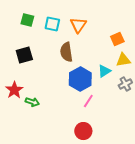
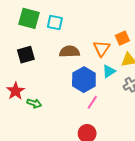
green square: (27, 20) -> (29, 18), size x1.5
orange triangle: (78, 25) -> (102, 48), moved
brown semicircle: (66, 52) -> (69, 52), turned 96

